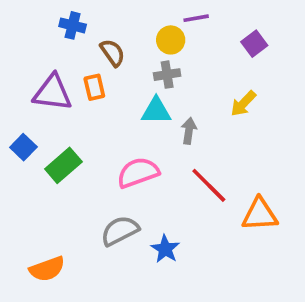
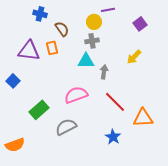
green rectangle: (63, 165) -> (39, 110), moved
blue star: (165, 249) -> (113, 137), moved
orange semicircle: (47, 269) -> (15, 145), moved

